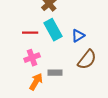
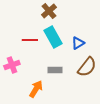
pink cross: (32, 58) -> (12, 65), moved
gray rectangle: (55, 73) -> (55, 70), moved

